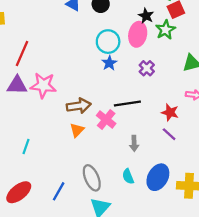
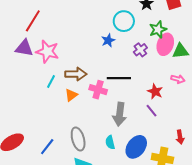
green star: (165, 30) -> (158, 29), moved
pink ellipse: (138, 34) -> (165, 44), moved
cyan circle: (108, 42) -> (124, 21), moved
pink cross: (106, 120) -> (98, 90), turned -30
gray arrow: (134, 143) -> (120, 114), size x1.6
cyan line: (26, 146) -> (51, 82), moved

